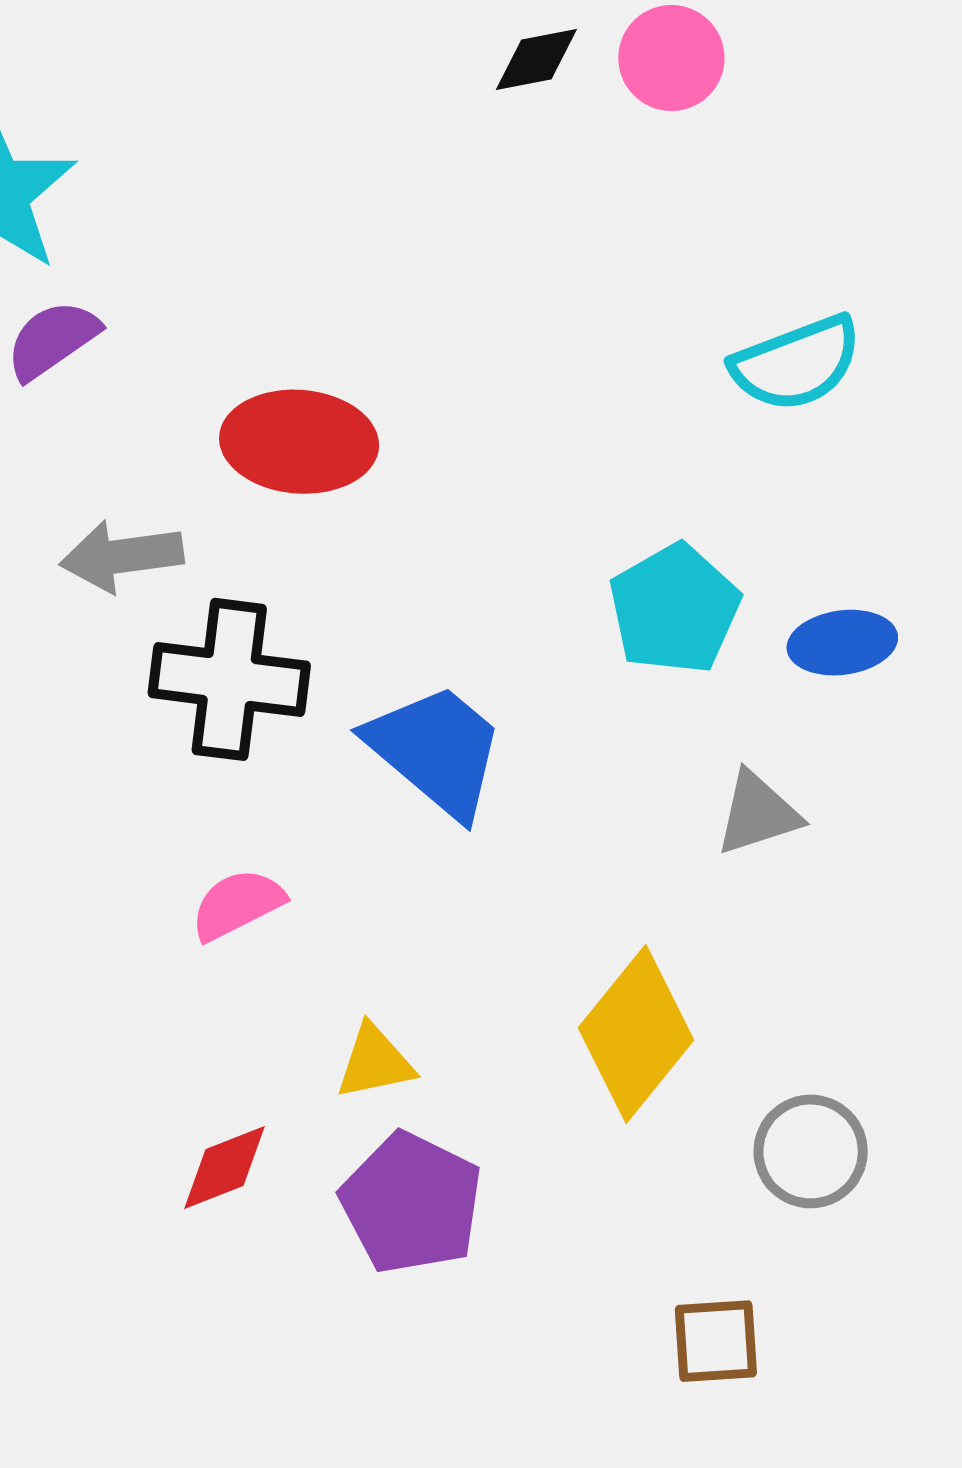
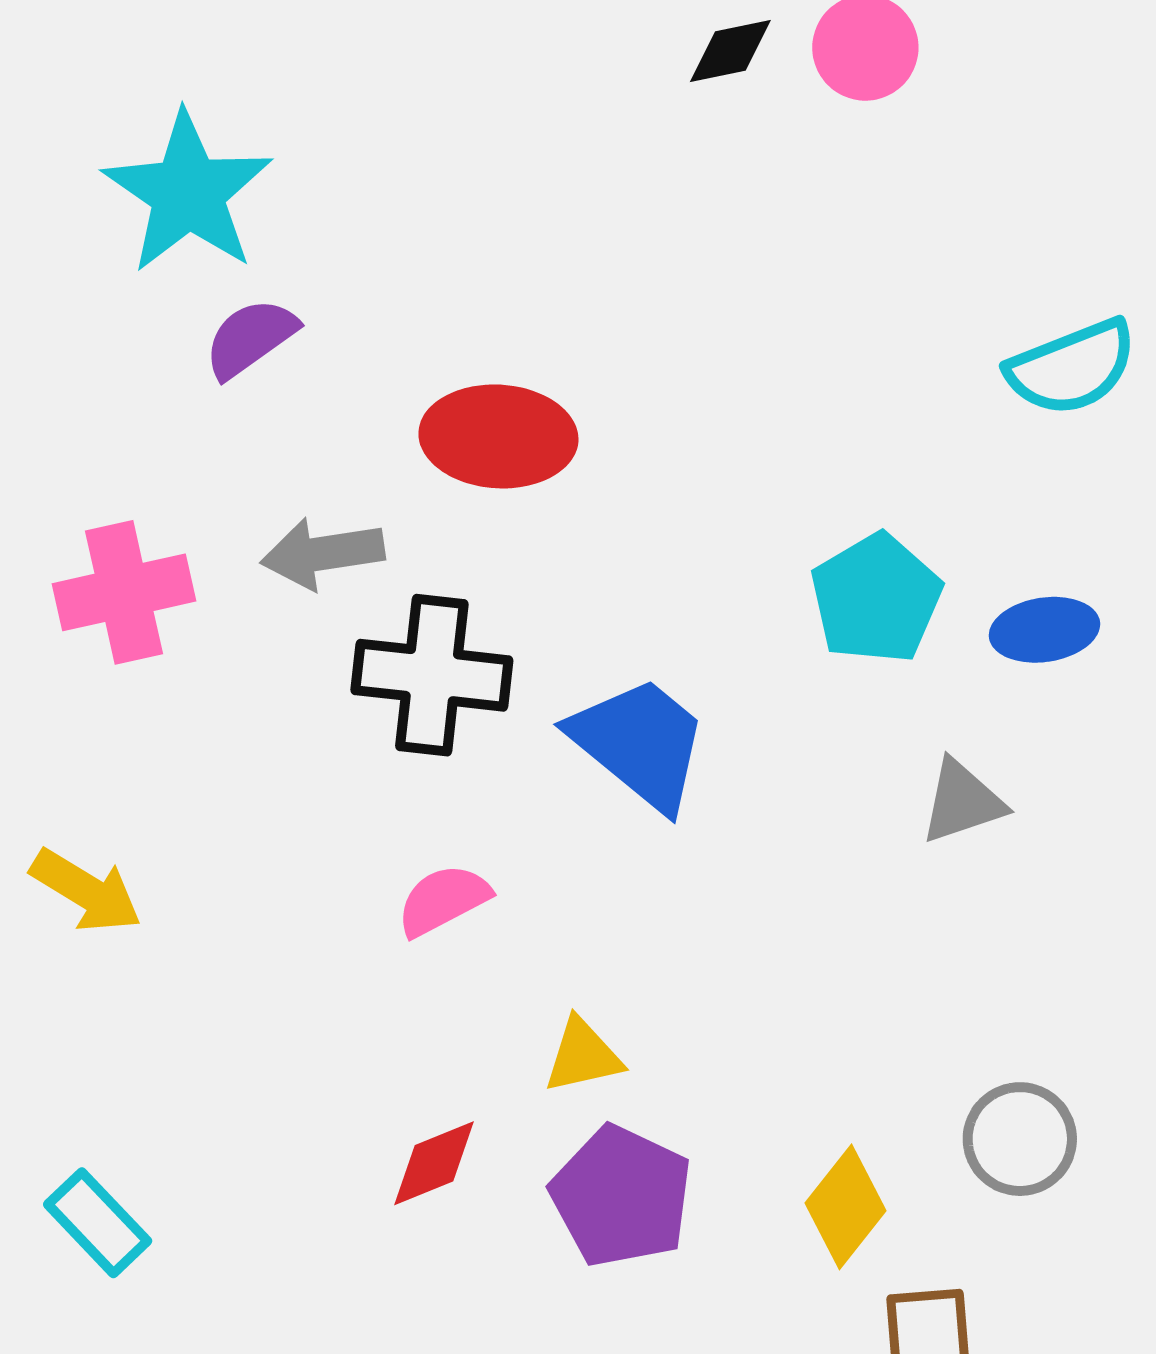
cyan semicircle: (796, 363) -> (1072, 367), moved
yellow diamond: (636, 1034) -> (846, 1207), moved, size x0.7

